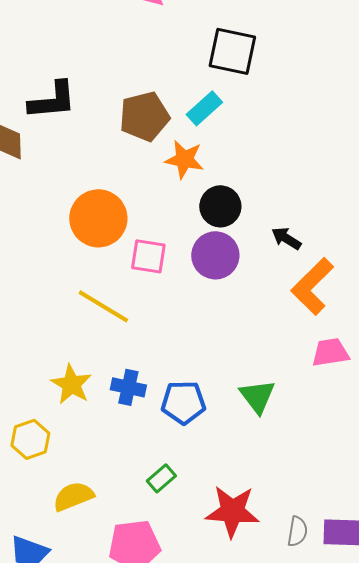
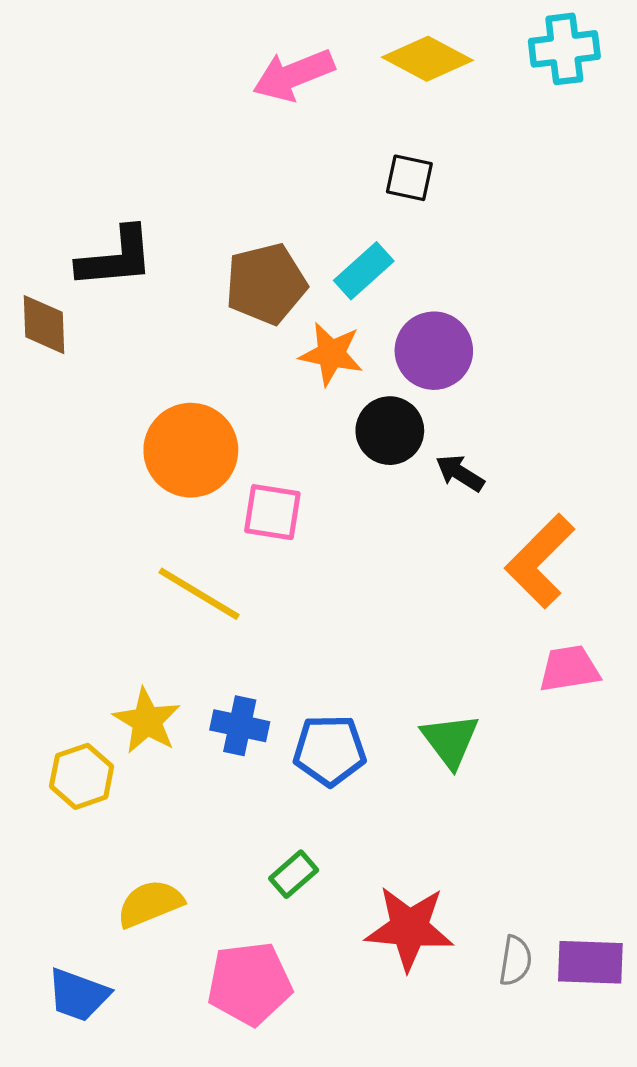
black square: (232, 51) -> (409, 178), size x0.6
black arrow: (286, 238) -> (460, 473), moved
purple circle: (215, 255) -> (434, 351), moved
yellow hexagon: (30, 439) -> (82, 776), moved

